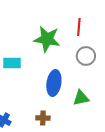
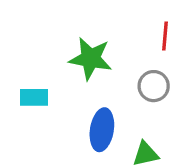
red line: (79, 27) -> (165, 36), moved

